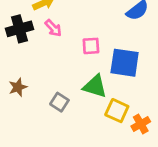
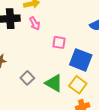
green triangle: (95, 86) -> (54, 83), moved
yellow square: (117, 111) -> (78, 85), moved

